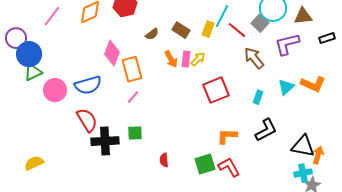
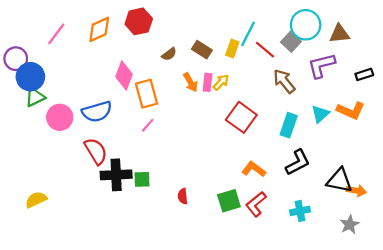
black rectangle: (327, 38) -> (364, 74), moved
red square: (216, 90) -> (241, 117), turned -32
cyan rectangle: (258, 97) -> (289, 125), size x1.5
green square: (135, 133) -> (142, 179), moved
orange L-shape: (227, 136) -> (254, 169), turned 35
orange arrow: (318, 155) -> (356, 191), turned 84
red L-shape: (229, 167) -> (256, 204), turned -100
cyan cross: (303, 173) -> (300, 211), moved

